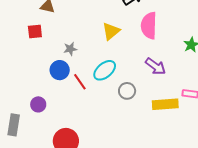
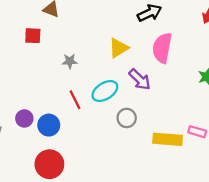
purple arrow: (156, 66) -> (140, 79), moved
blue circle: (60, 70) -> (49, 125), moved

